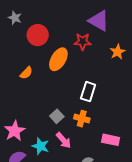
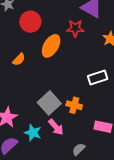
white rectangle: (88, 92) -> (98, 78), moved, turned 54
gray square: (57, 116) -> (49, 103), size x1.6

